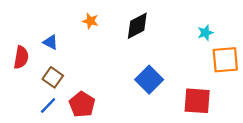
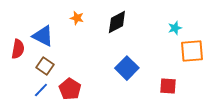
blue triangle: (50, 42) -> (43, 36), size x1.6
red square: (197, 101) -> (168, 86), size x0.7

